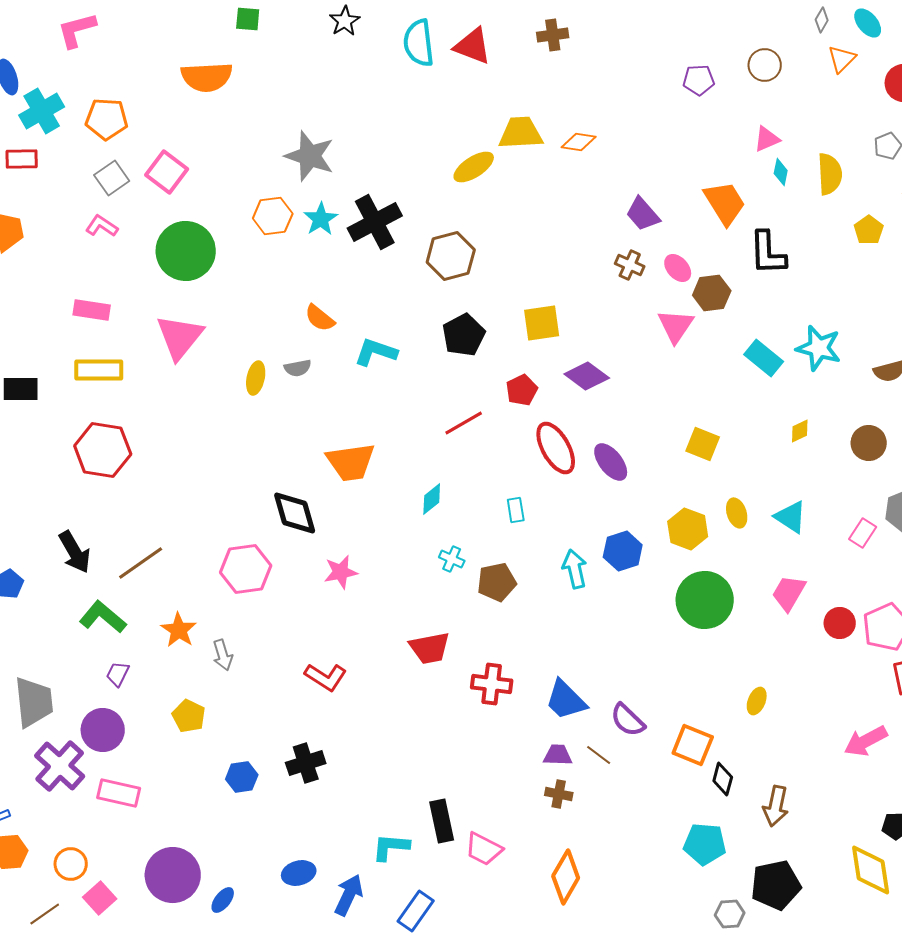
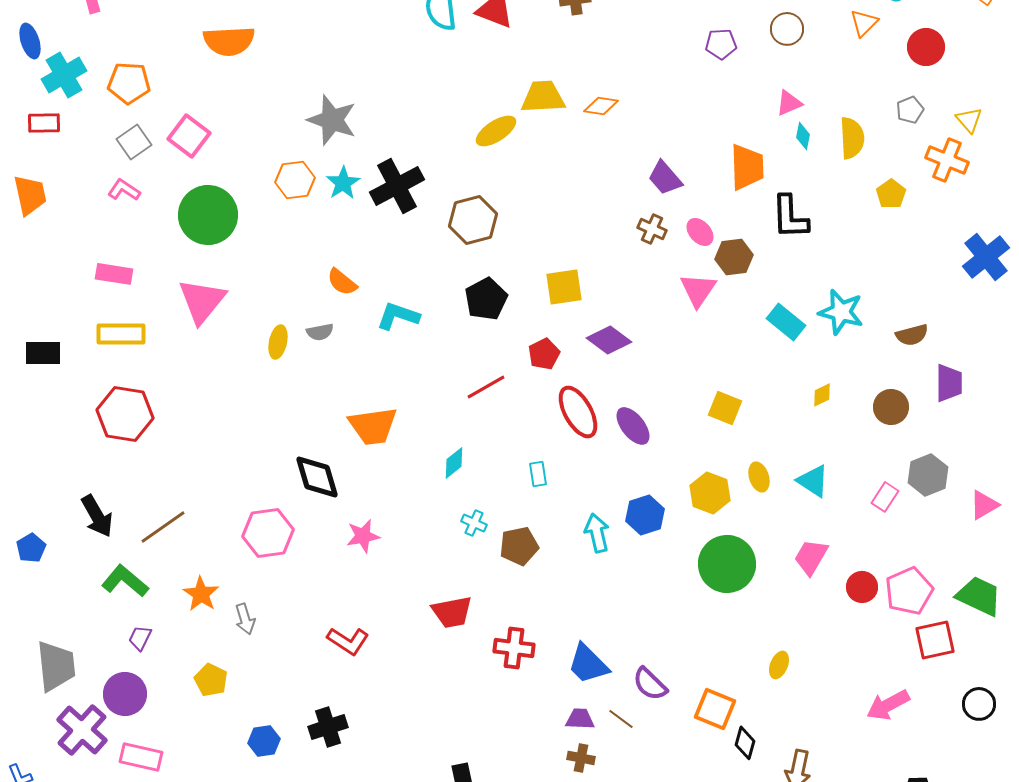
orange trapezoid: (725, 203) -> (747, 167), turned 30

